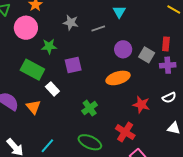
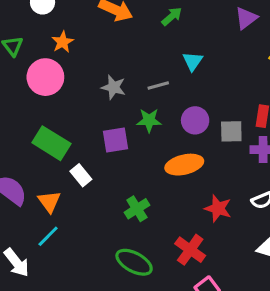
gray star: (71, 23) -> (113, 87), moved
green star: (49, 46) -> (149, 120), moved
gray square: (147, 55) -> (231, 131), turned -35
cyan line: (47, 146) -> (48, 236), moved

